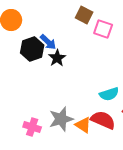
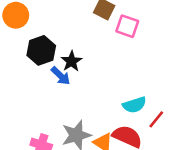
blue arrow: (48, 42) -> (61, 76), moved

